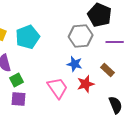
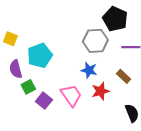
cyan pentagon: (28, 37) -> (40, 56), moved
purple square: (19, 99) -> (44, 101), moved, turned 35

